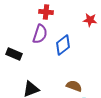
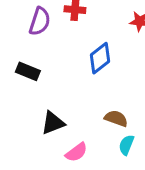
purple semicircle: (40, 34) -> (40, 21), moved

